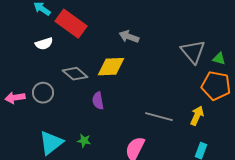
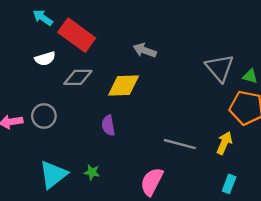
gray diamond: (75, 74) -> (78, 77), moved, turned -40

